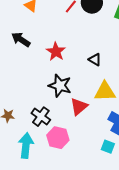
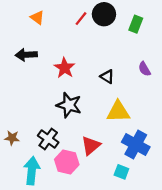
black arrow: (21, 40) -> (26, 55), turned -36
red triangle: (79, 107) -> (91, 146), moved

